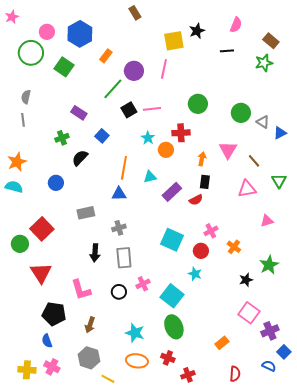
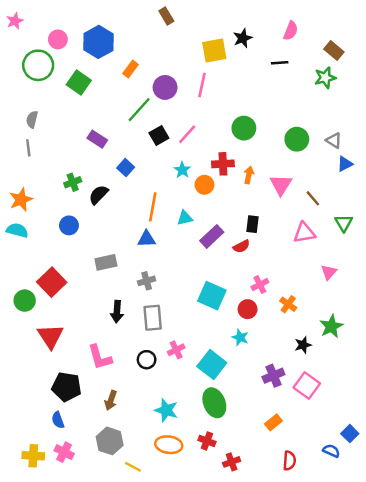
pink line: (152, 109) -> (187, 134), turned -42
gray triangle: (263, 122) -> (334, 140), moved
green cross: (62, 138) -> (73, 182), moved
orange arrow: (202, 159) -> (249, 175), moved
pink triangle: (267, 221) -> (329, 272), turned -32
purple cross: (270, 331) -> (273, 376), moved

